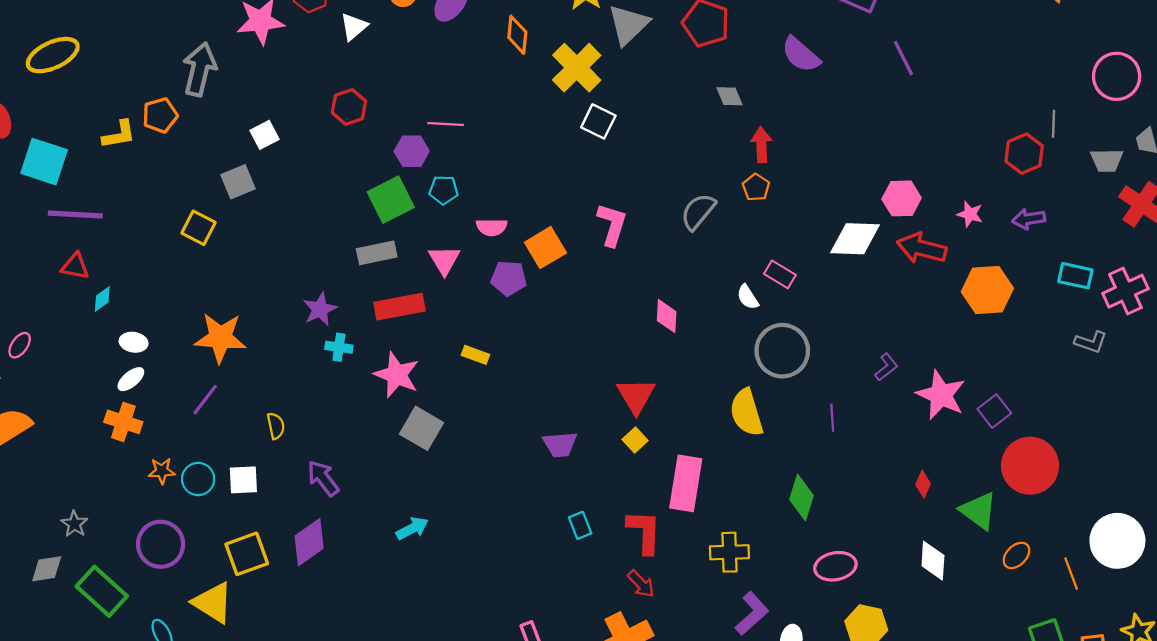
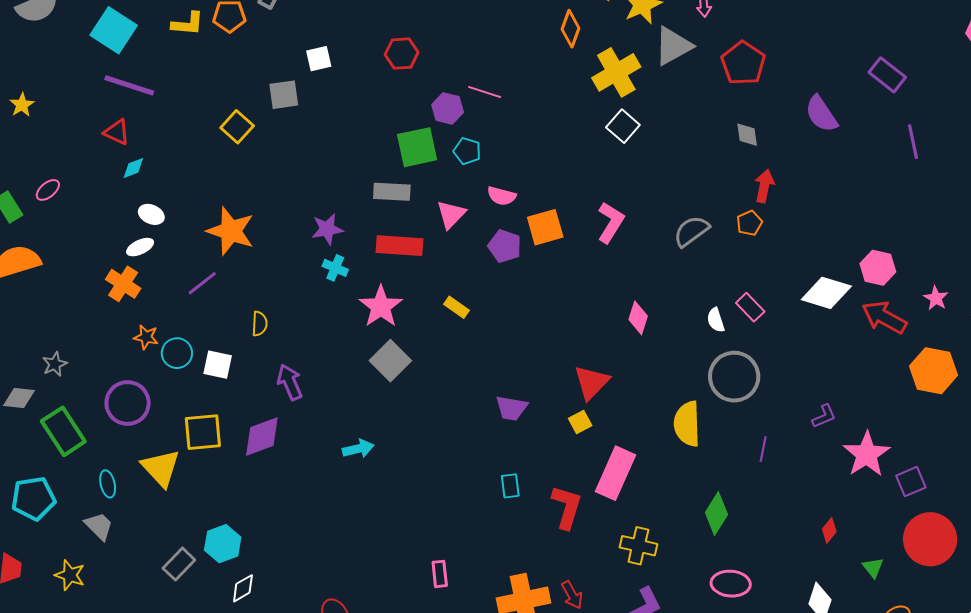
green triangle: (979, 511) -> (873, 568), size x0.6
red arrow: (641, 584) -> (572, 595), moved

